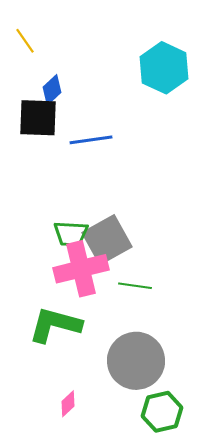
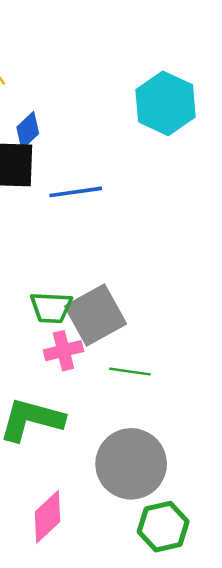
pink cross: (81, 269) -> (63, 351), size x0.6
pink diamond: (68, 404) -> (47, 517), size x1.6

